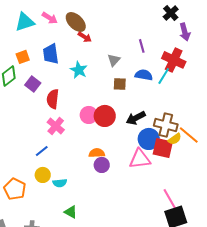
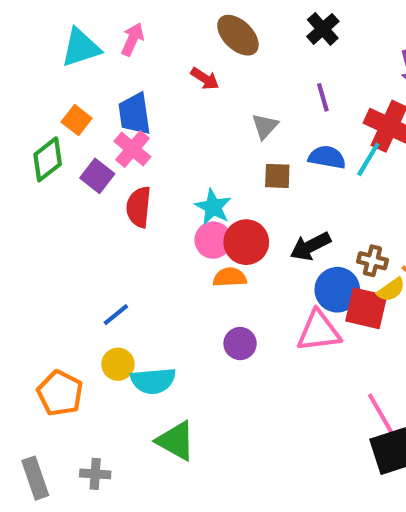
black cross: (171, 13) -> (323, 29), moved
pink arrow: (50, 18) -> (132, 39), turned -98
brown ellipse: (76, 22) -> (238, 35), moved
orange square: (23, 57) -> (77, 120), turned -32
cyan star: (79, 70) -> (213, 207), moved
brown cross: (166, 125) -> (372, 261), size x0.6
pink cross: (56, 126) -> (132, 149), moved
orange semicircle: (97, 153) -> (230, 277), moved
cyan semicircle: (60, 183) -> (153, 381), size x1.5
green triangle: (71, 212) -> (176, 441), size x1.5

